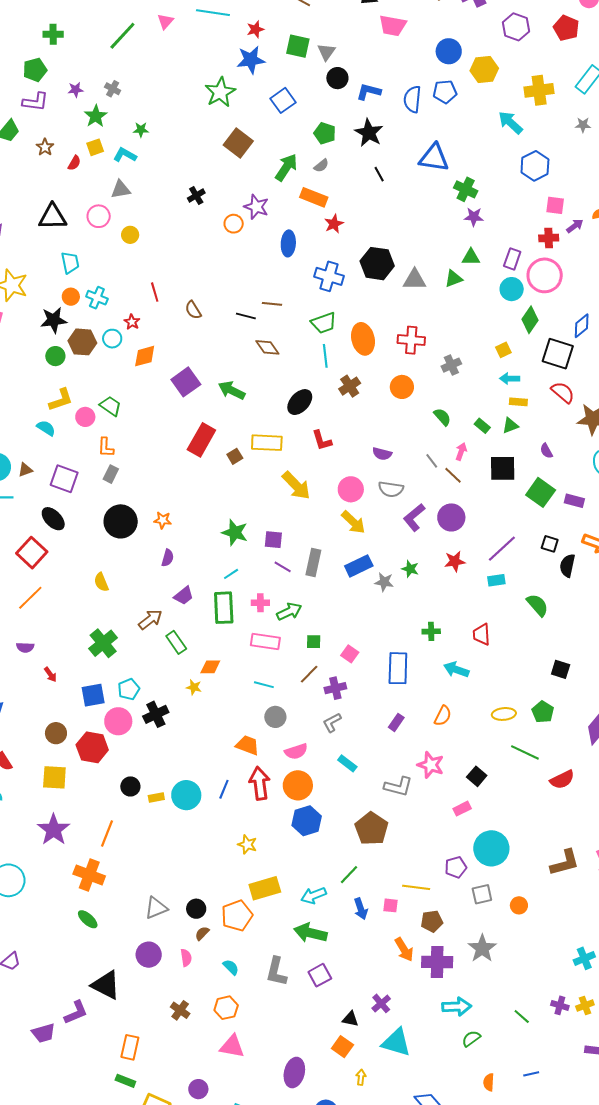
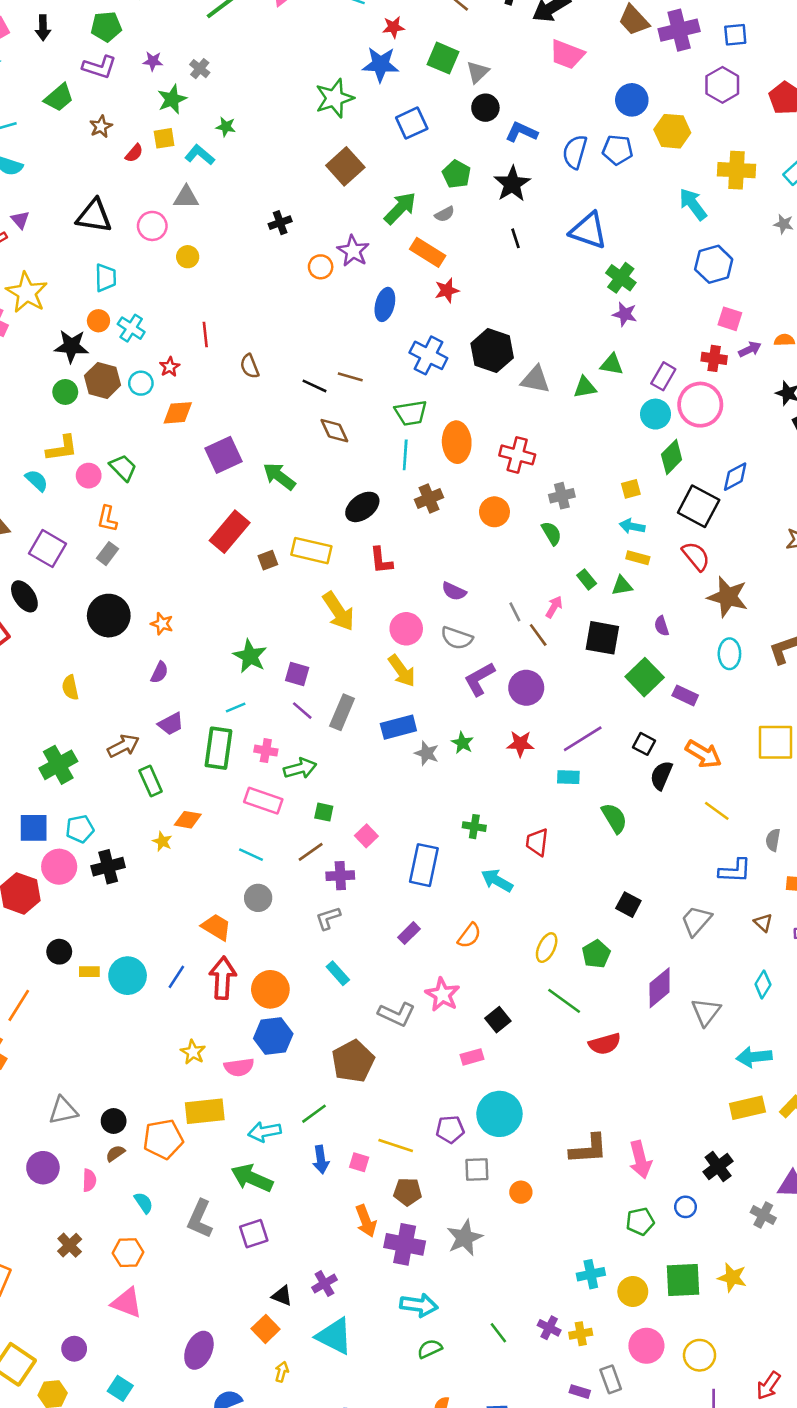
green semicircle: (442, 417) -> (551, 533), moved
yellow ellipse: (504, 714) -> (547, 948), turned -70
pink semicircle: (296, 751) -> (239, 1067), moved

